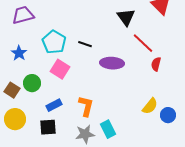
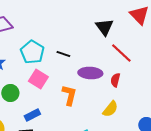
red semicircle: (156, 64) -> (115, 80), moved
orange L-shape: (86, 106) -> (69, 95), moved
yellow semicircle: (150, 106) -> (110, 109), moved

